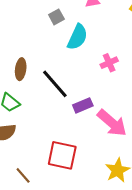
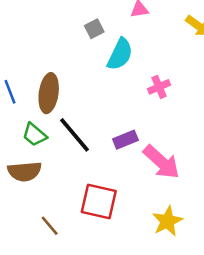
brown ellipse: (21, 69) -> (49, 93), size x1.4
black line: (55, 84) -> (75, 135), moved

